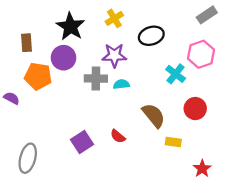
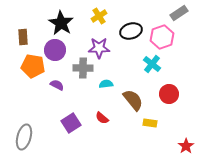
pink hexagon: (201, 54) -> (162, 37), moved
cyan semicircle: (121, 84) -> (106, 84), moved
purple semicircle: (12, 98) -> (57, 85), moved
red star: (202, 169) -> (186, 146), moved

